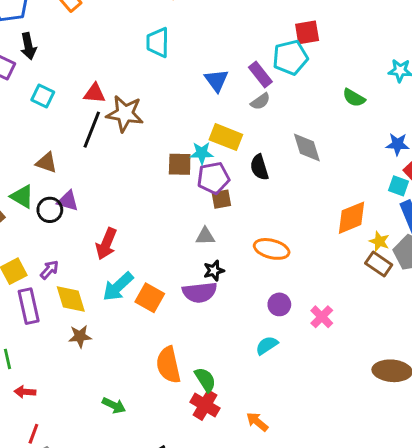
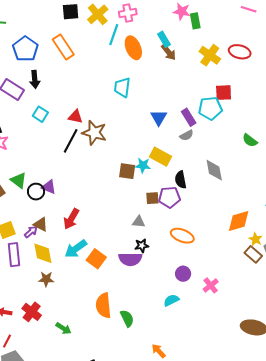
brown triangle: (46, 163) -> (41, 224), moved
purple pentagon: (213, 178) -> (169, 197), moved
red cross: (205, 405) -> (32, 312), moved

